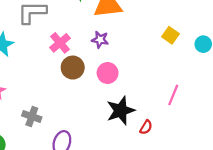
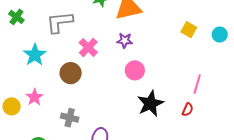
brown circle: (73, 68) -> (71, 73), moved
red semicircle: (146, 127) -> (188, 110), moved

